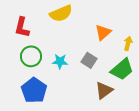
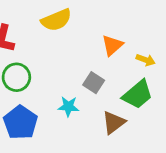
yellow arrow: (128, 43) -> (146, 60), turned 96
cyan star: (60, 61) -> (68, 107), moved

